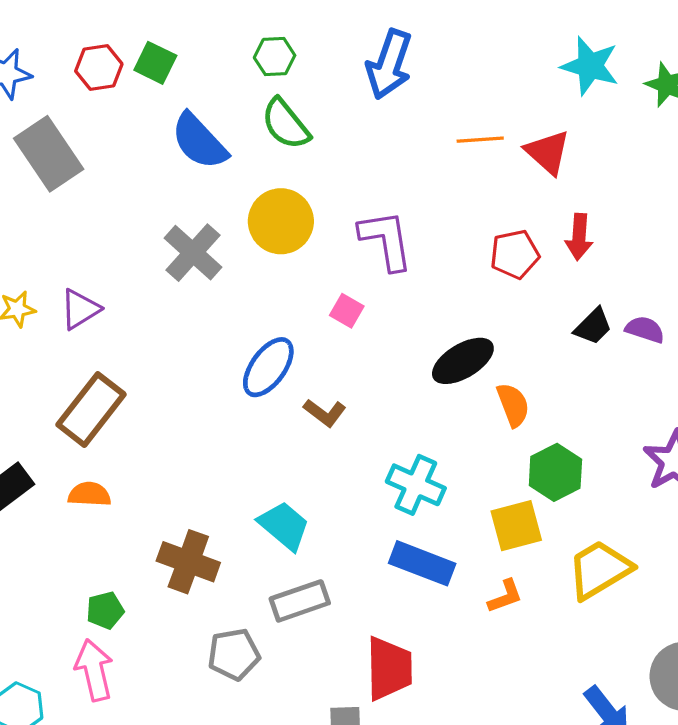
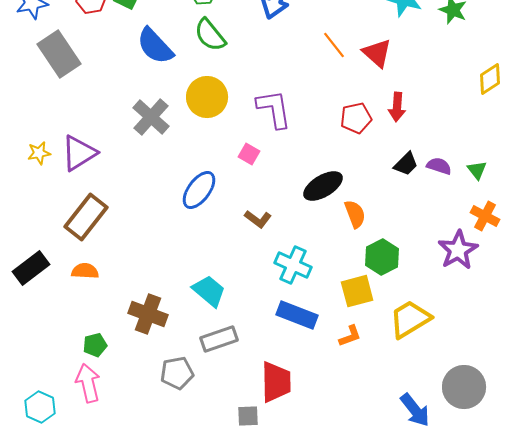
orange line: (480, 140) -> (334, 45), turned 56
purple triangle: (80, 309) -> (79, 153), size x1.4
brown L-shape: (325, 413) -> (258, 219), moved

